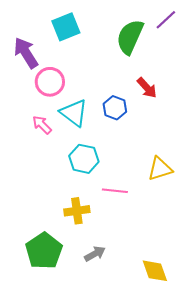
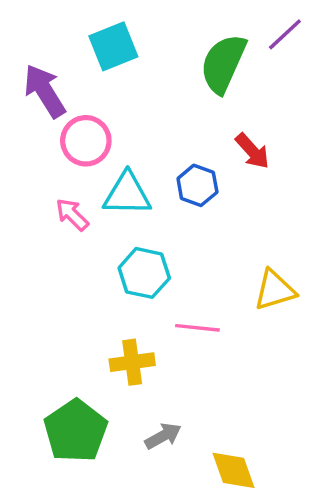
cyan triangle: (74, 113) -> (127, 194), turned -36
yellow diamond: (155, 271) -> (233, 470), moved

